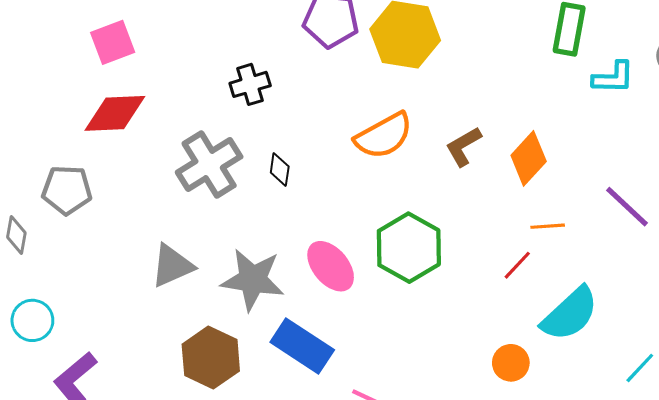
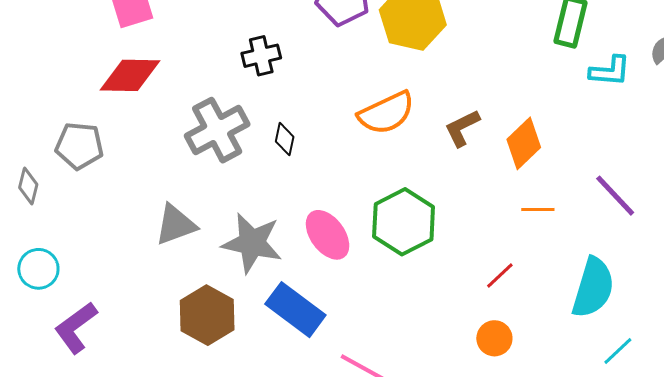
red line: (517, 265) -> (500, 276), moved
cyan semicircle: (570, 314) -> (593, 288), moved, turned -34

